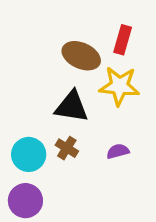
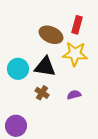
cyan circle: (29, 154) -> (18, 69), moved

